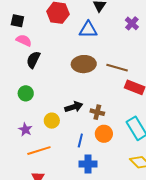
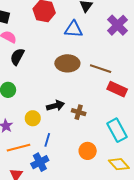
purple cross: (132, 23) -> (118, 25), size x1.5
orange circle: (104, 134) -> (88, 151), moved
blue line: (80, 140) -> (47, 140), moved
blue cross: (88, 164) -> (40, 162), moved, turned -30

